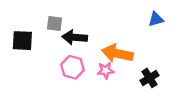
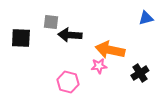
pink hexagon: (73, 67) -> (68, 82), moved

